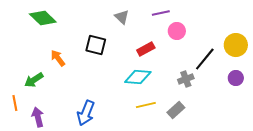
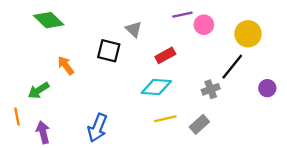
gray triangle: (122, 17) -> (134, 29), moved
pink circle: (177, 31) -> (204, 25), moved
yellow circle: (236, 45) -> (248, 34), moved

